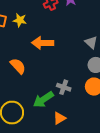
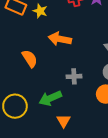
gray cross: (64, 87) -> (74, 76), moved, turned -32
orange triangle: (59, 118) -> (64, 121), turned -40

